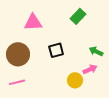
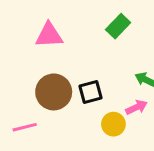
black square: (56, 50) -> (90, 92), moved
brown circle: (18, 54) -> (54, 92), moved

